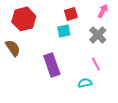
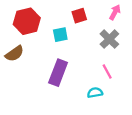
cyan square: (64, 31) -> (60, 35), moved
brown semicircle: (13, 48) -> (15, 54), turned 90
purple rectangle: (52, 65) -> (58, 73), turned 40

